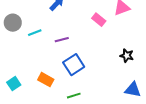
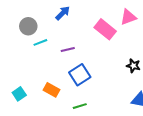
pink rectangle: (99, 20) -> (105, 29), size x1.5
gray circle: (13, 23) -> (28, 26), moved

